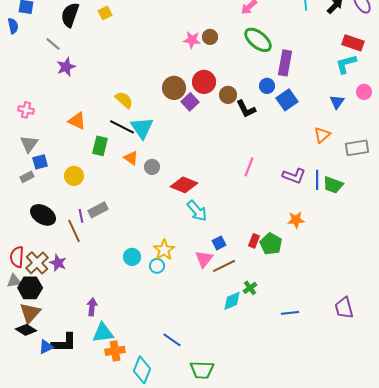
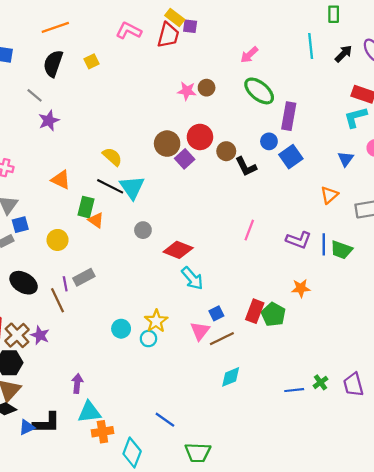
orange triangle: (131, 158) -> (96, 220), moved
red rectangle: (254, 241) -> (255, 311), size x1.5
green cross: (250, 288) -> (320, 382), moved

